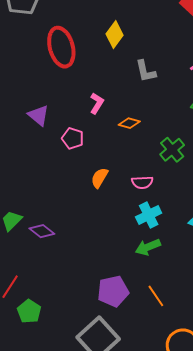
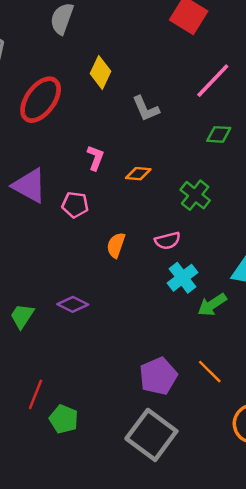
red ellipse: (61, 47) -> (41, 100), turned 63
purple triangle: (39, 115) -> (29, 186), size x1.4
purple diamond: (42, 231) -> (73, 304), moved
green arrow: (148, 247) -> (212, 305), moved

